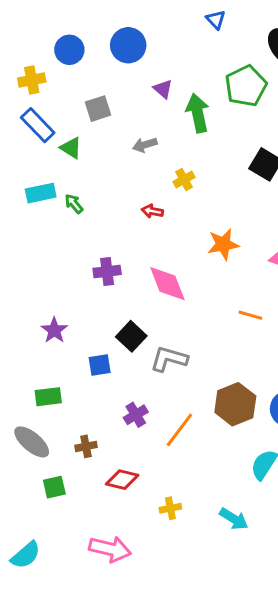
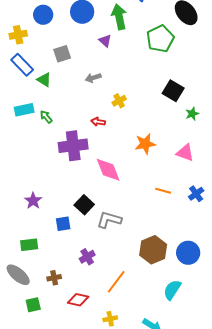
green arrow: (198, 113) -> (119, 17), moved
purple cross: (107, 271) -> (73, 146), moved, size x1.6
orange line: (179, 430) -> (116, 282), moved

